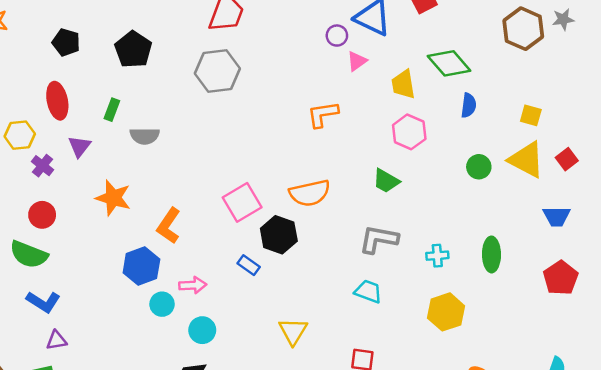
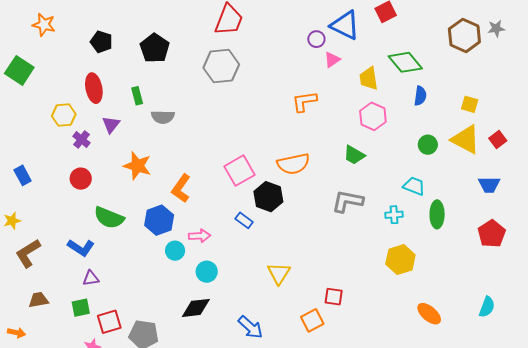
green rectangle: (112, 110) -> (137, 96), turned -36
green semicircle: (29, 255) -> (109, 218), moved
cyan trapezoid: (368, 291) -> (414, 186), moved

